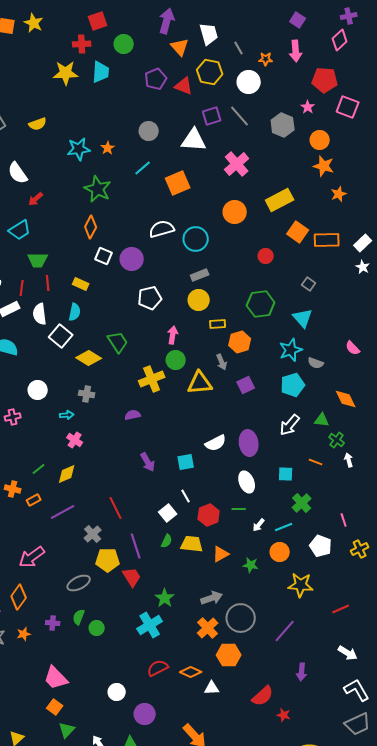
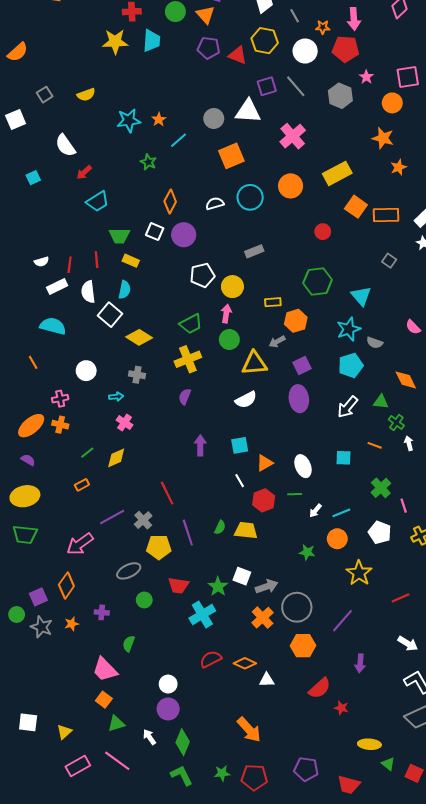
orange triangle: (180, 47) -> (205, 15), moved
purple pentagon: (156, 79) -> (209, 48), turned 30
red pentagon: (325, 80) -> (346, 49), moved
pink square: (348, 107) -> (408, 77), turned -30
gray circle: (149, 131) -> (214, 118), moved
orange circle: (320, 140) -> (392, 103), moved
cyan line: (143, 168) -> (178, 140), moved
green star: (98, 189) -> (148, 162), size x0.6
orange diamond: (91, 227) -> (170, 201), moved
white semicircle: (162, 229) -> (215, 204), size x0.7
cyan trapezoid: (20, 230) -> (98, 201), moved
cyan circle: (196, 239) -> (250, 197), moved
green trapezoid: (38, 260) -> (119, 236), moved
gray square: (309, 284) -> (389, 261), moved
yellow circle: (199, 300) -> (232, 287), moved
green trapezoid: (118, 342) -> (191, 324), moved, turned 95
gray arrow: (222, 362) -> (277, 342), turned 84
yellow cross: (152, 379) -> (188, 359), moved
purple semicircle: (133, 415) -> (185, 397), turned -56
white semicircle: (216, 443) -> (246, 400), moved
purple ellipse: (249, 443) -> (299, 399), moved
purple arrow: (148, 462) -> (200, 445), turned -150
orange cross: (13, 489) -> (60, 425), moved
green cross: (302, 503) -> (381, 488), moved
purple line: (63, 512) -> (112, 517), moved
white square: (168, 513) -> (242, 576), moved, turned -30
orange triangle: (221, 554) -> (265, 463), moved
red trapezoid: (132, 577) -> (178, 585), moved, turned 130
yellow star: (301, 585) -> (359, 573), turned 30
green semicircle: (79, 617) -> (129, 644), moved
green circle: (97, 628) -> (144, 600), moved
orange hexagon: (229, 655) -> (303, 646), moved
purple circle: (145, 714) -> (168, 709), moved
green triangle: (67, 730) -> (116, 723), turned 30

